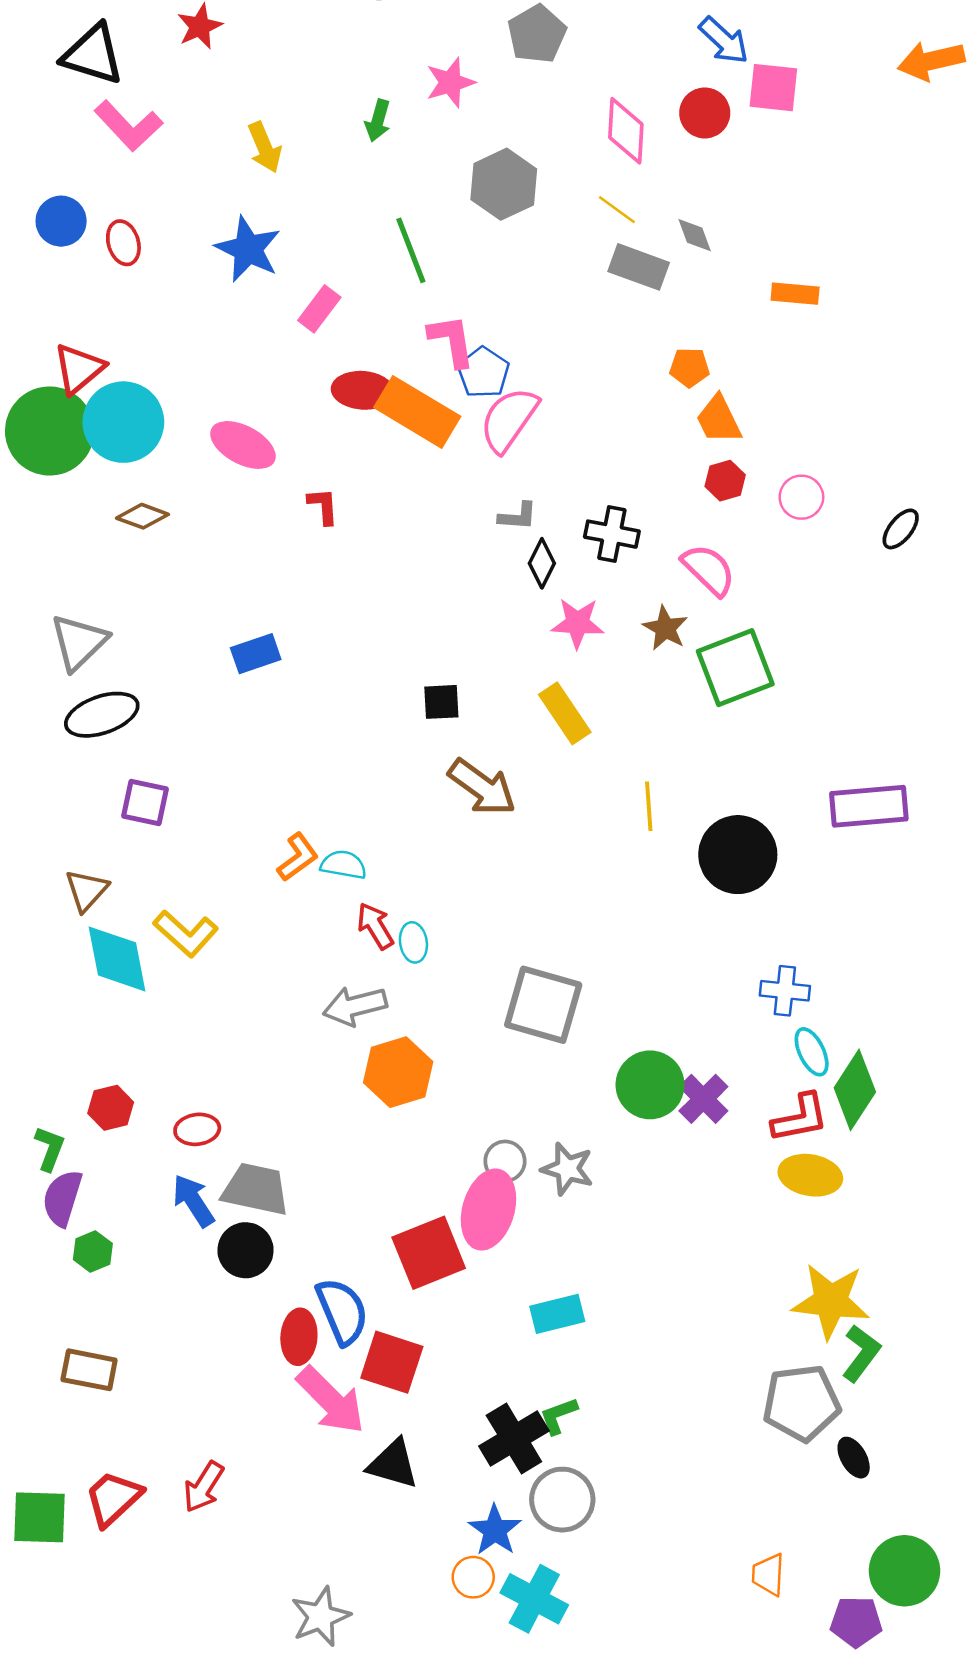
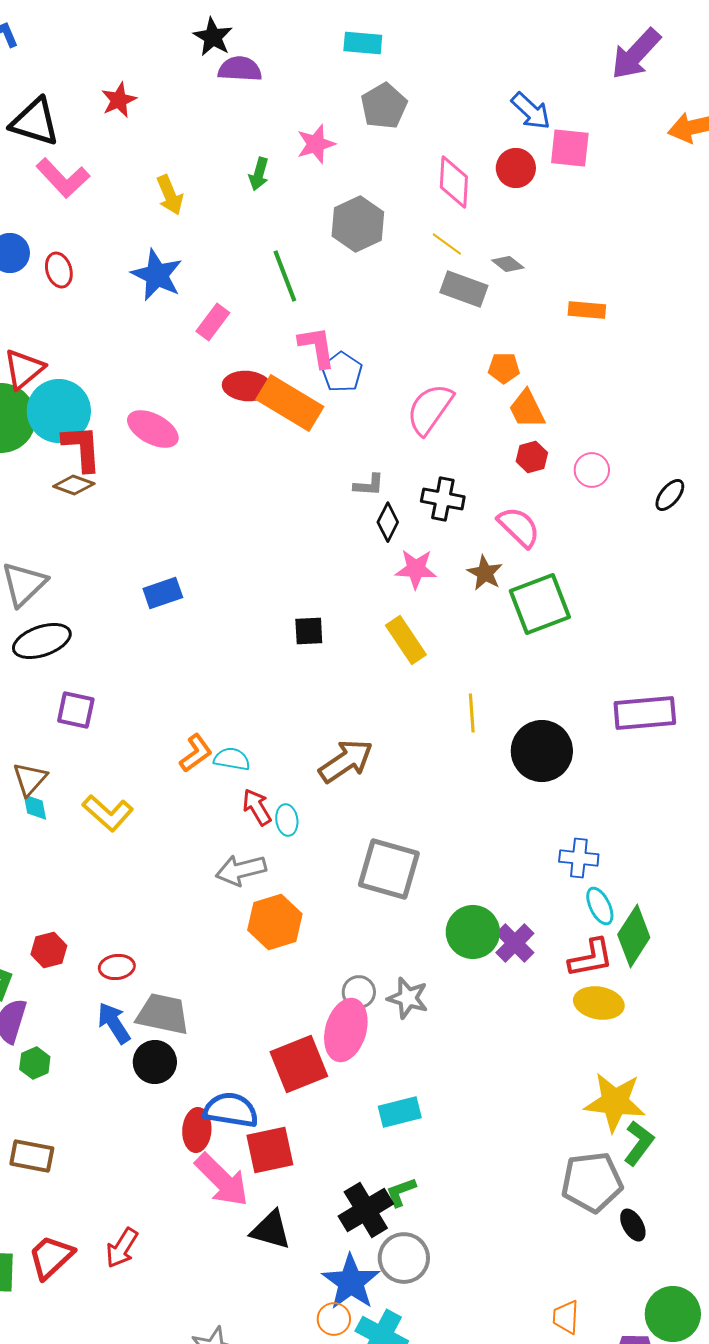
gray diamond: (695, 235) -> (508, 264), turned -32
pink semicircle: (509, 420) -> (430, 409), moved
red L-shape: (323, 506) -> (82, 448), moved, size x1.6
brown arrow: (482, 787) -> (346, 761), moved, turned -70
cyan diamond: (117, 959) -> (35, 807), moved, size x0.5
blue semicircle: (342, 1311) -> (231, 1110), turned -58
red square: (392, 1362) -> (270, 1150), turned -30
blue star: (495, 1530) -> (351, 1282), size x1.4

